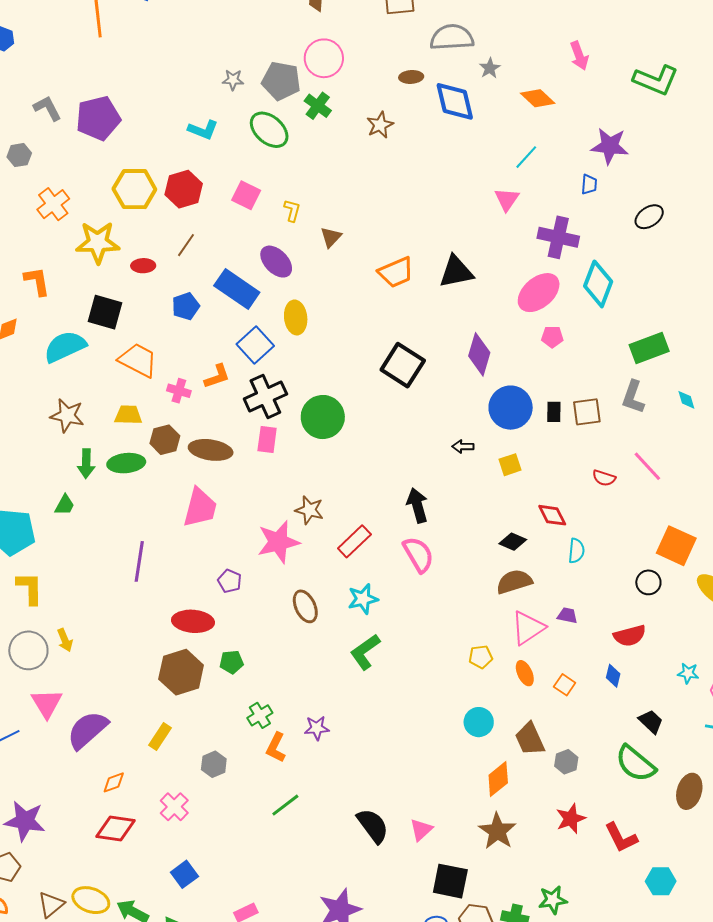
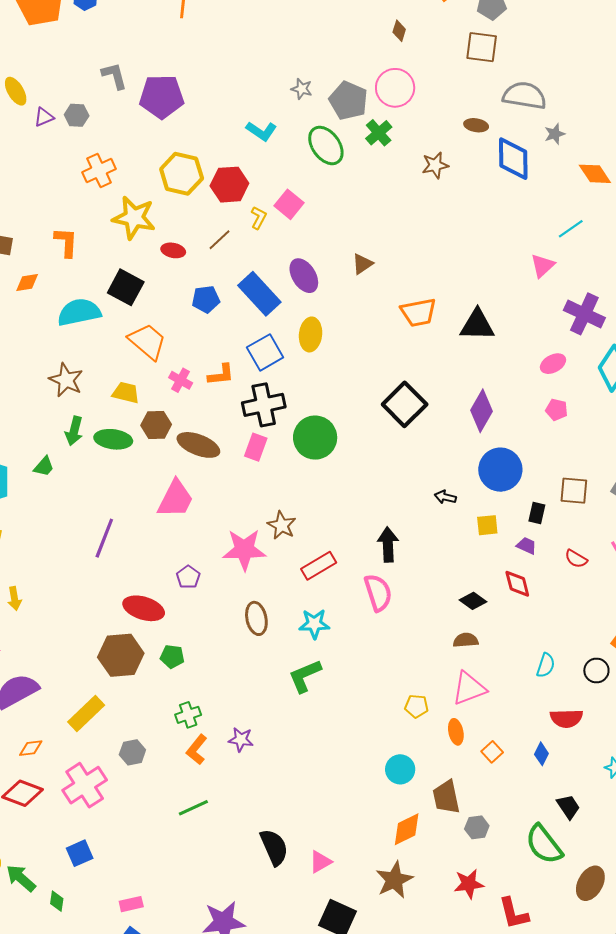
yellow L-shape: (292, 210) -> (259, 218), moved
pink ellipse: (539, 293) -> (553, 364), size x0.6
black rectangle: (554, 412) -> (537, 513), moved
cyan semicircle: (576, 551) -> (546, 665), moved
brown semicircle: (514, 582) -> (466, 640), size x0.7
purple trapezoid: (567, 615) -> (527, 546), moved
yellow rectangle: (160, 737) -> (86, 713), size x1.4
pink cross: (174, 807) -> (85, 785), size x1.5

